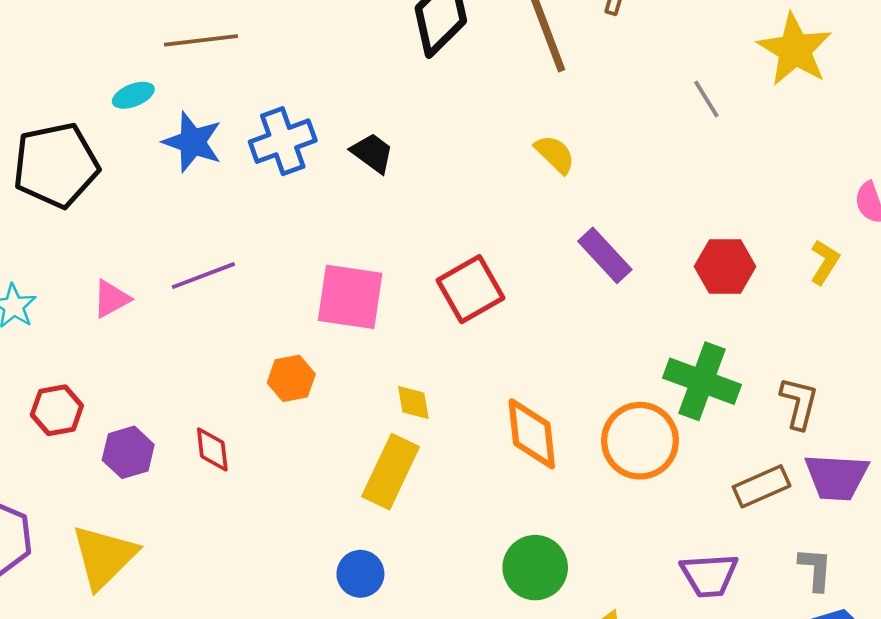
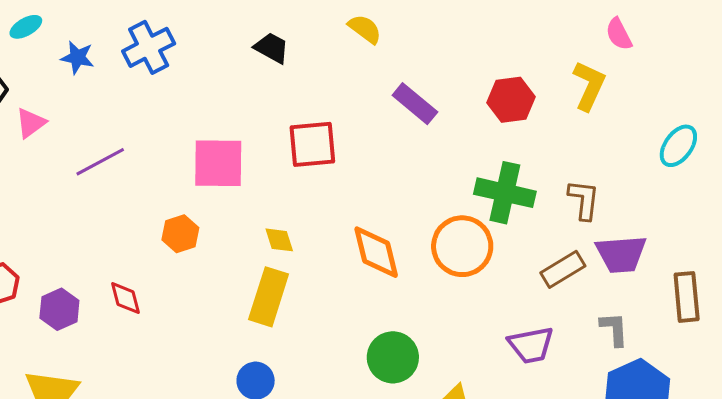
blue star: (192, 142) -> (77, 57), size x0.7
black trapezoid: (372, 153) -> (272, 48), moved
yellow L-shape: (825, 262) -> (589, 86), size x1.4
red square: (470, 289) -> (312, 144), turned 32
pink triangle: (111, 299) -> (31, 123), moved

